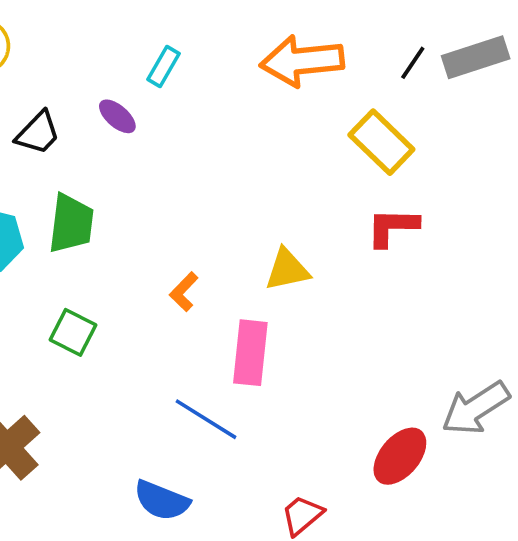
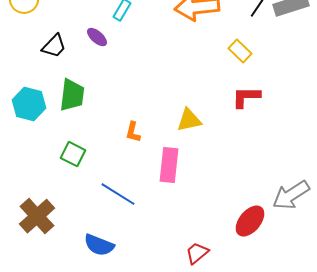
yellow rectangle: (381, 142) -> (240, 51), size x0.7
orange L-shape: (184, 292) -> (133, 132), turned -30
blue line: (206, 419) -> (118, 194), moved
blue semicircle: (162, 500) -> (99, 245), moved

